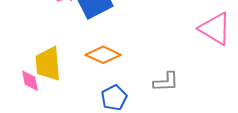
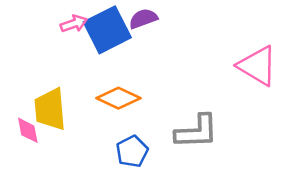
gray L-shape: (166, 82) -> (197, 132), size x1.4

